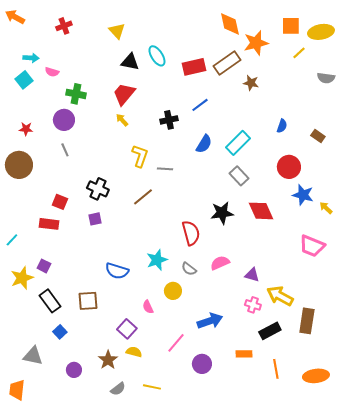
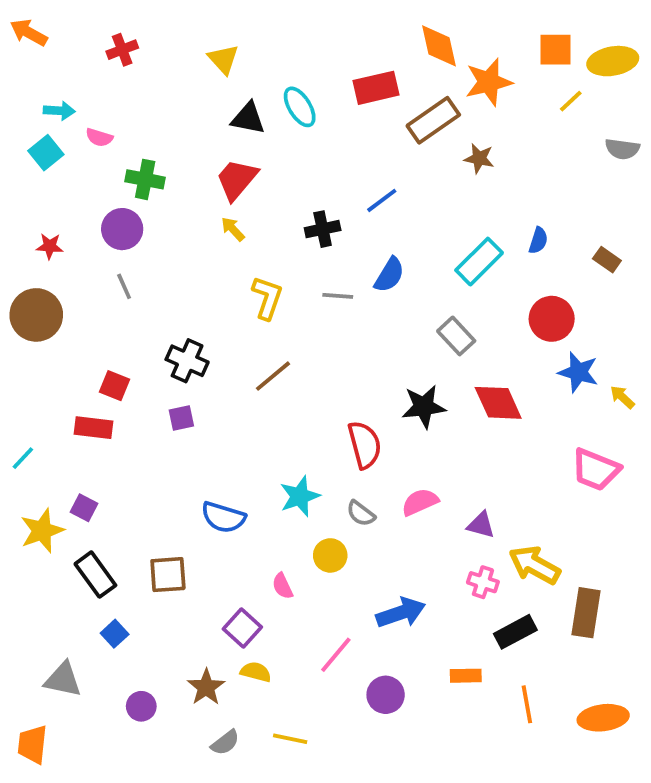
red rectangle: (194, 67) -> (376, 88), moved
cyan rectangle: (238, 143) -> (479, 262), moved
gray line: (165, 169) -> (338, 296), moved

